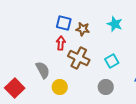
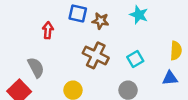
red arrow: (61, 43) -> (48, 30), moved
gray semicircle: (43, 70) -> (36, 67), moved

